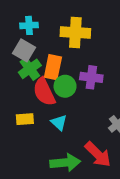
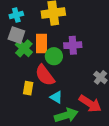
red semicircle: (44, 92) -> (45, 75), moved
yellow rectangle: (25, 119) -> (28, 88), turned -64
cyan triangle: (59, 123) -> (56, 97), moved

